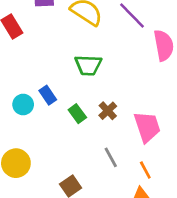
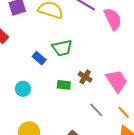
blue rectangle: (48, 95) -> (39, 58), moved
green rectangle: (77, 114) -> (64, 85), turned -32

